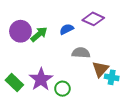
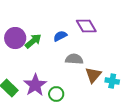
purple diamond: (93, 19) -> (86, 26), turned 35
cyan cross: (112, 77) -> (112, 81), moved

